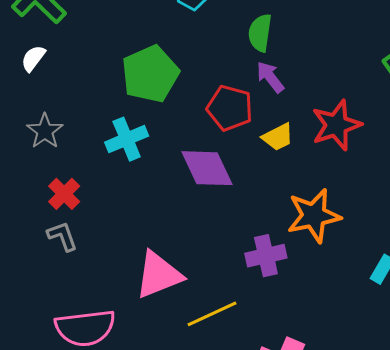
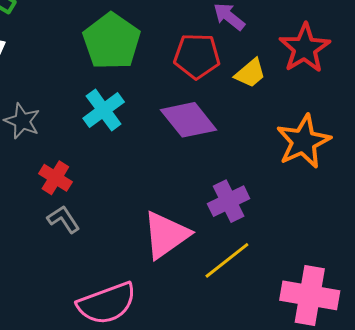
purple cross: (266, 256) -> (229, 201), moved

